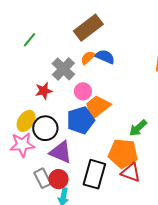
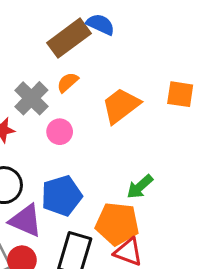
blue semicircle: (105, 57) -> (100, 24), moved
orange trapezoid: (97, 107) -> (121, 106), moved
blue pentagon: (81, 120) -> (62, 196), moved

